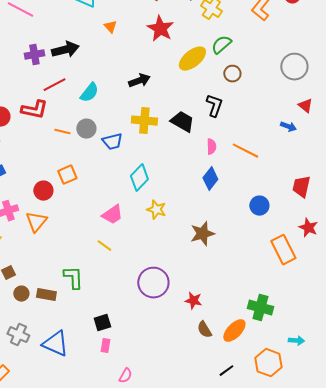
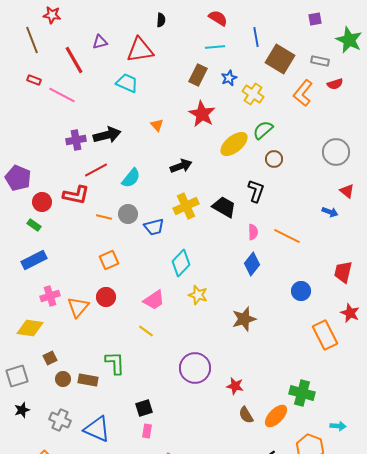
orange triangle: (110, 27) -> (157, 125), moved
yellow cross: (144, 121) -> (186, 206), turned -30
red circle: (43, 191) -> (106, 297), moved

